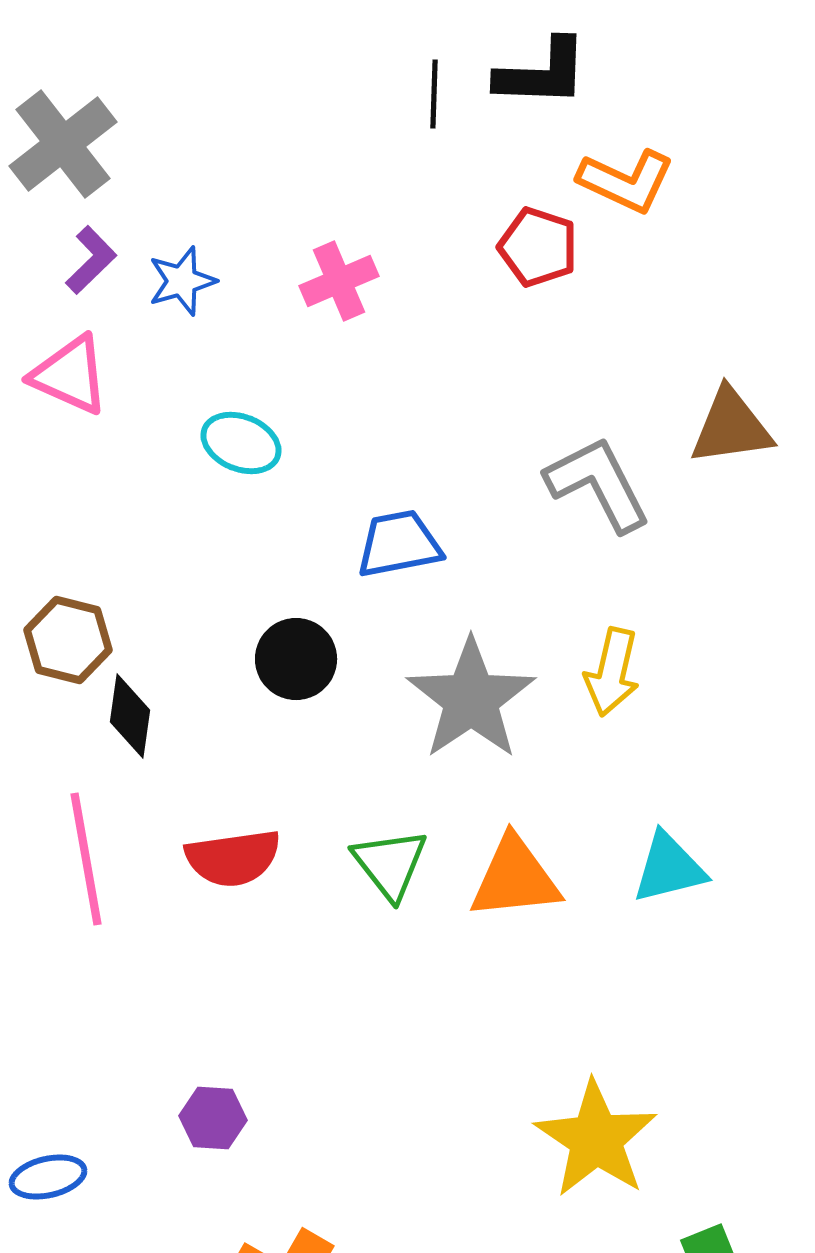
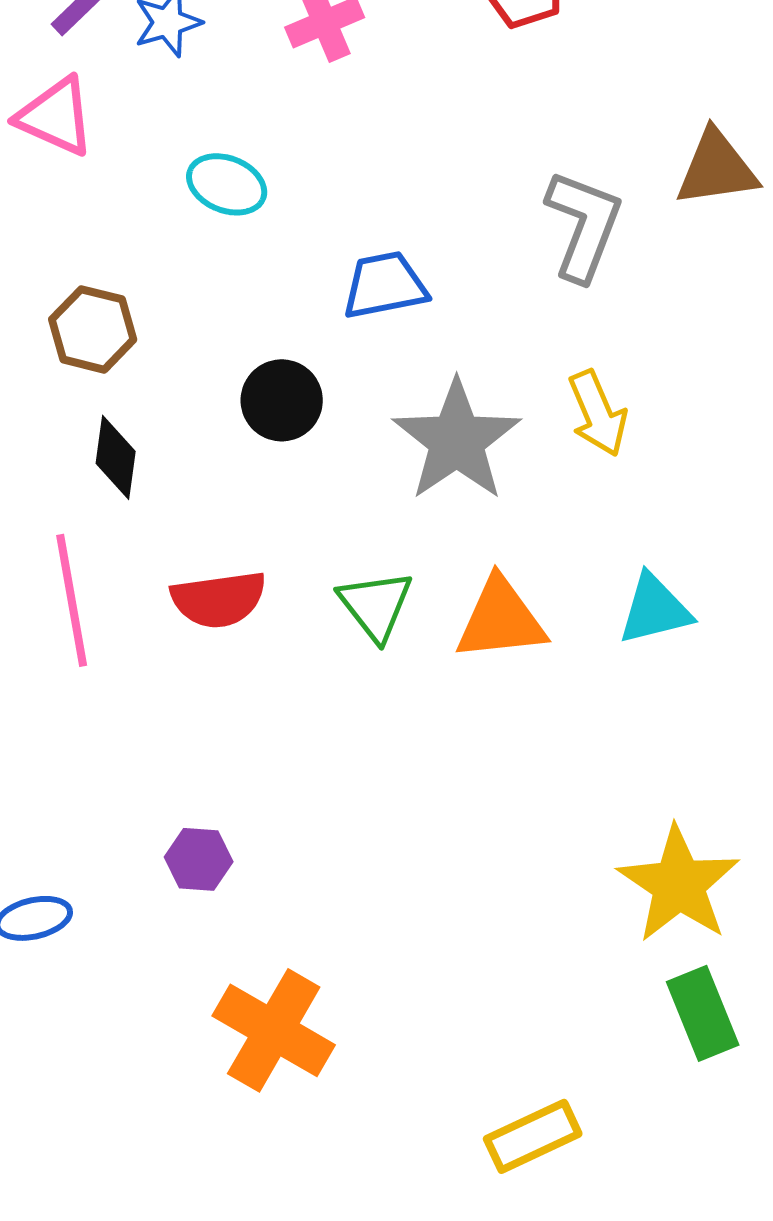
gray L-shape: (598, 484) -> (584, 225), turned 48
brown hexagon: (68, 640) -> (93, 329), moved
yellow arrow: (612, 672) -> (598, 413), turned -36
yellow star: (596, 1139) -> (679, 884), moved

